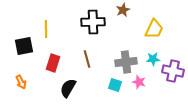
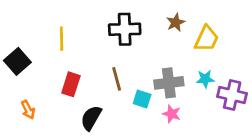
brown star: (123, 10) -> (176, 23), moved
black square: (24, 46) -> (17, 61), moved, turned -30
pink star: (139, 82) -> (172, 114), moved
cyan square: (115, 85) -> (142, 99), moved

